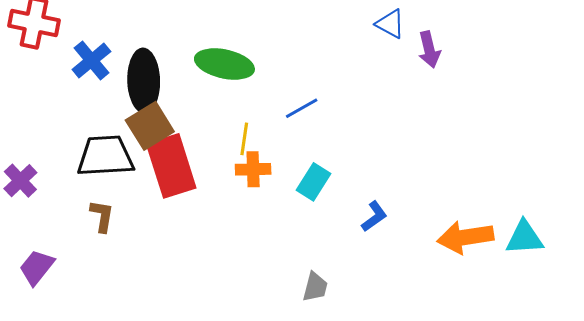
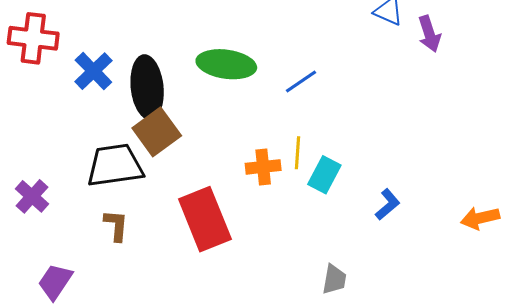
blue line: (302, 108) -> (301, 82), moved
yellow line: (244, 139) -> (298, 153), moved
red rectangle: (171, 166) -> (205, 219), moved
orange arrow: (465, 237) -> (480, 218), size x0.7

